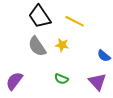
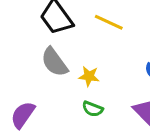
yellow star: (62, 45) -> (89, 76), moved

